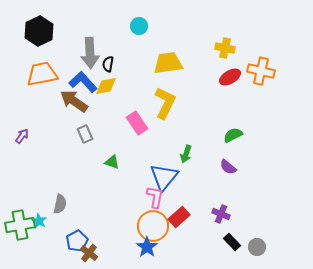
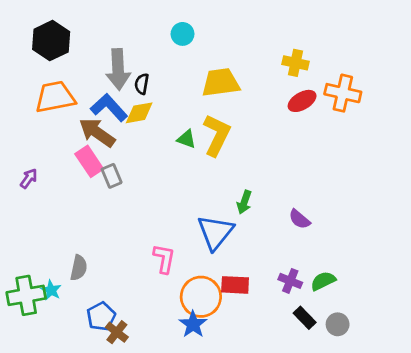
pink rectangle: (137, 123) -> (89, 161), moved
green semicircle: (233, 135) -> (323, 281), moved
green triangle: (112, 162) -> (186, 139), moved
pink L-shape: (155, 197) -> (164, 259), moved
red rectangle: (179, 217) -> (235, 285), turned 45

